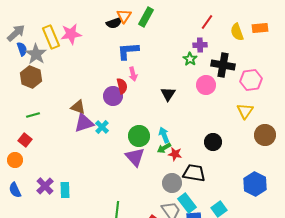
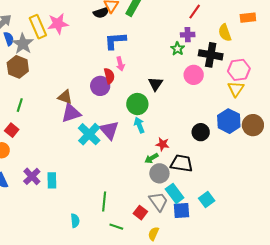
yellow semicircle: (237, 32) -> (225, 33), moved
yellow triangle: (245, 111) -> (236, 89), moved
green line: (33, 115) -> (20, 105), turned -56
cyan cross: (102, 127) -> (89, 134), moved, size x1.6
cyan arrow: (164, 135) -> (139, 125), moved
green circle: (139, 136) -> (137, 104), moved
green arrow: (164, 148) -> (151, 158), moved
purple triangle: (135, 157) -> (109, 130), moved
blue hexagon: (255, 184) -> (229, 121), moved

